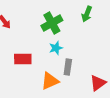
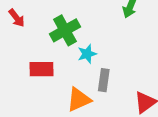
green cross: (52, 23) -> (65, 30), moved

